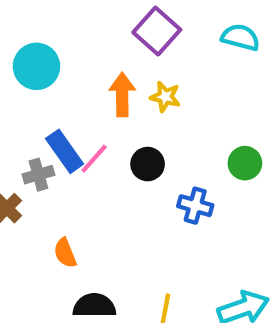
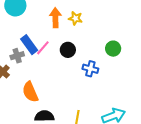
orange semicircle: (65, 253) -> (30, 92), size x1.5

